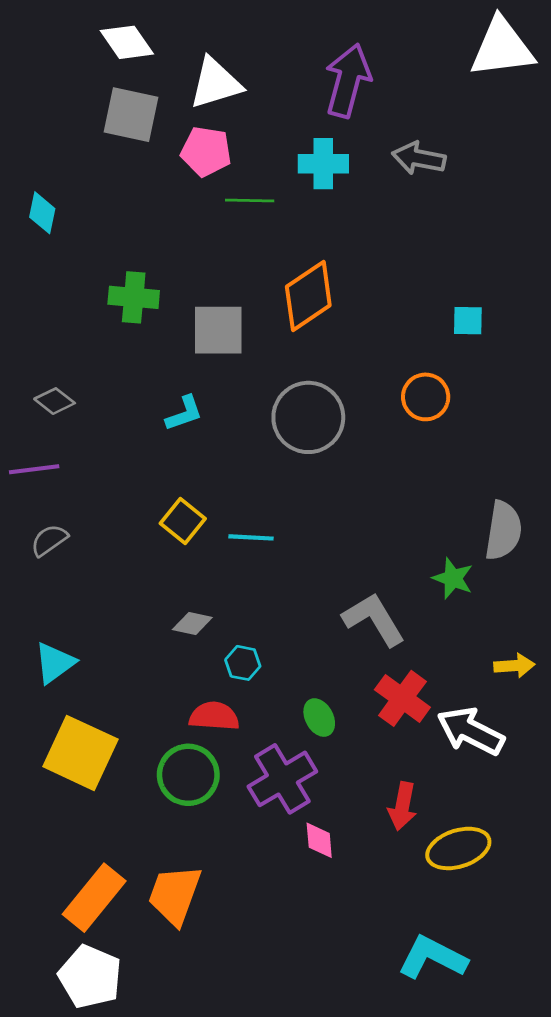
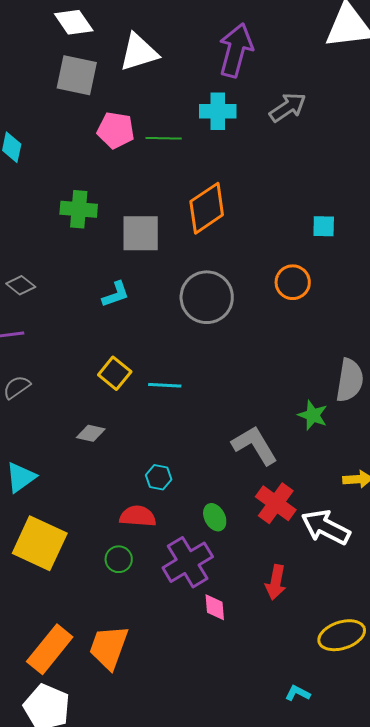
pink pentagon: (206, 151) -> (116, 130), moved
gray arrow: (419, 158) -> (288, 107), turned 135
gray diamond: (192, 623) -> (91, 433), moved
green circle: (188, 775) -> (119, 559), size x0.6
yellow ellipse: (458, 848) -> (342, 635), moved
cyan L-shape: (432, 958) -> (298, 693), size x0.5

